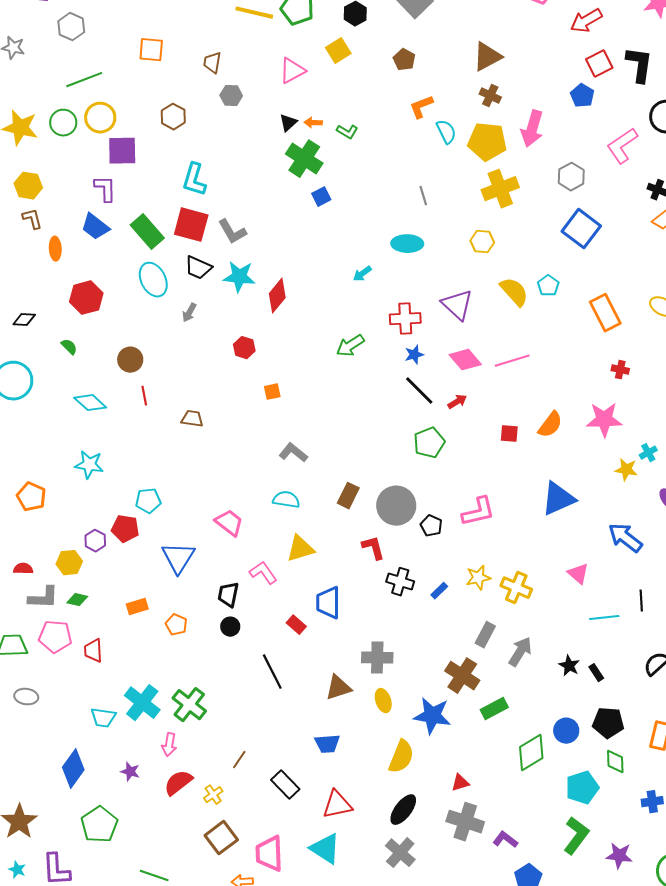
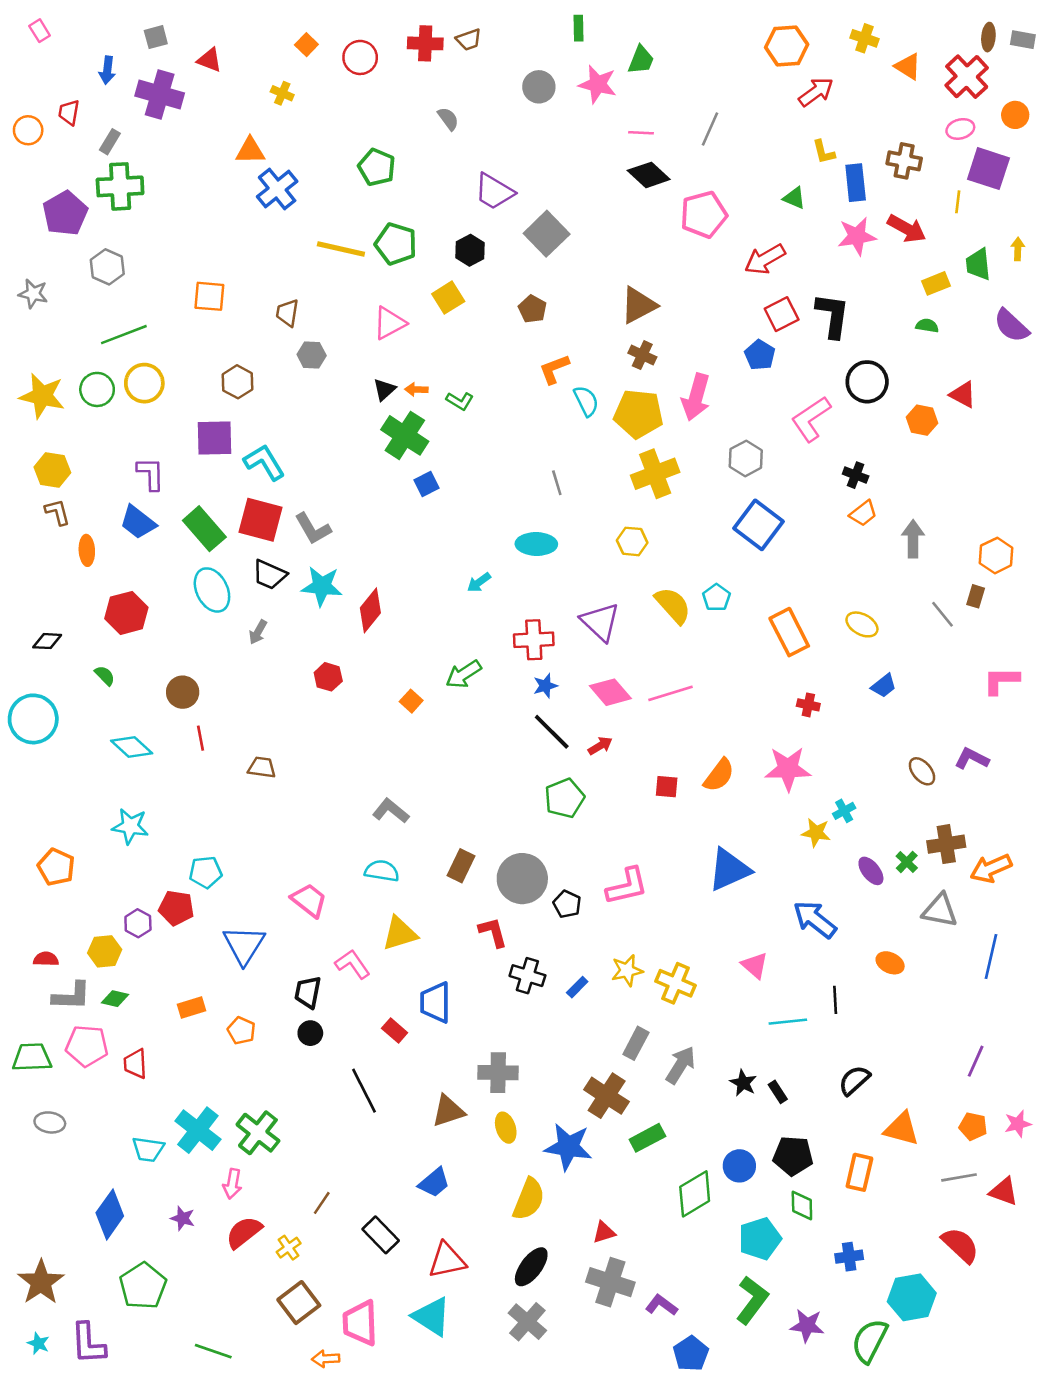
purple square: (122, 151) -> (215, 438), moved
cyan L-shape: (194, 180) -> (264, 462), turned 132
orange square: (272, 392) -> (411, 701), moved, turned -36
blue trapezoid: (327, 744) -> (434, 1182), turned -36

